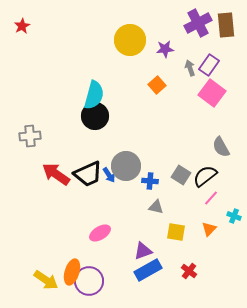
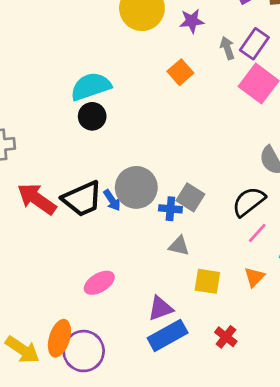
cyan semicircle: (94, 95) -> (91, 86), turned -124
black circle: (95, 116) -> (92, 116), size x0.7
gray square: (181, 175) -> (190, 197), moved

